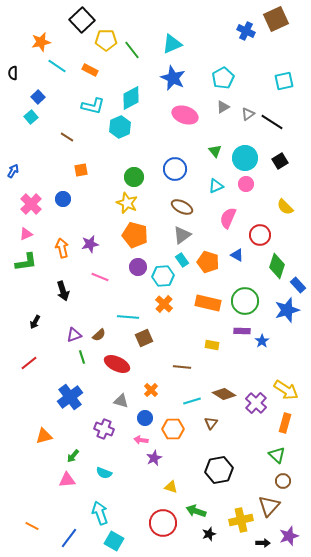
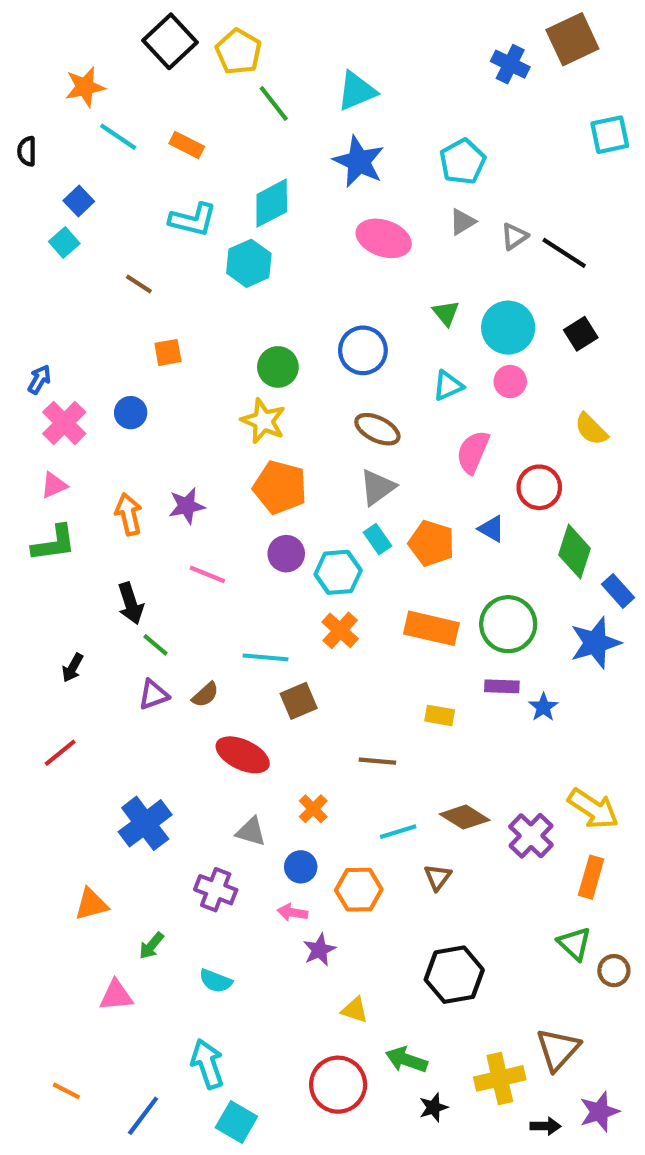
yellow pentagon: (106, 40) -> (238, 52), moved, turned 30
cyan square: (284, 81) -> (610, 135), moved
blue arrow: (13, 171) -> (39, 379), moved
green line: (82, 357) -> (156, 645), moved, turned -32
pink triangle: (67, 480) -> (116, 995), moved
brown circle: (283, 481) -> (614, 971), moved

